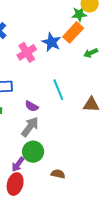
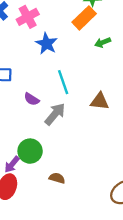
blue star: (51, 42) -> (47, 44), moved
pink cross: (27, 52) -> (28, 17), moved
gray arrow: (30, 127) -> (55, 114), moved

